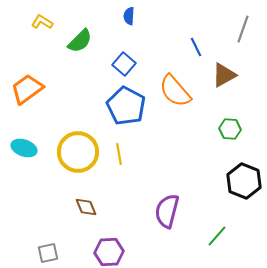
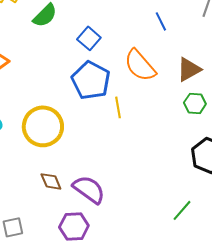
brown triangle: (224, 75) -> (189, 69), moved
yellow line: (119, 154) -> (118, 107), moved
purple semicircle: (167, 211) -> (89, 189), moved, turned 112

